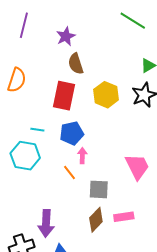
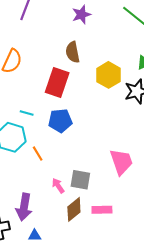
purple star: (66, 36) -> (81, 15), moved
yellow hexagon: (106, 95) -> (109, 75), moved
pink arrow: (82, 156) -> (58, 186), moved, turned -42
orange line: (69, 172) -> (38, 154), moved

